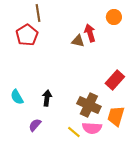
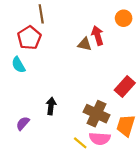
cyan semicircle: (17, 97) -> (18, 65), moved
purple semicircle: (35, 125) -> (23, 123), moved

